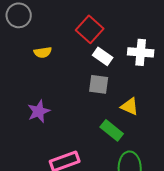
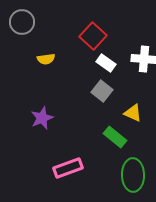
gray square: (99, 84) -> (102, 91), turned 30

